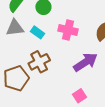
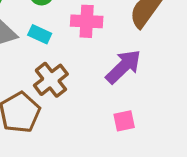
pink square: (80, 96) -> (124, 121), turned 32

